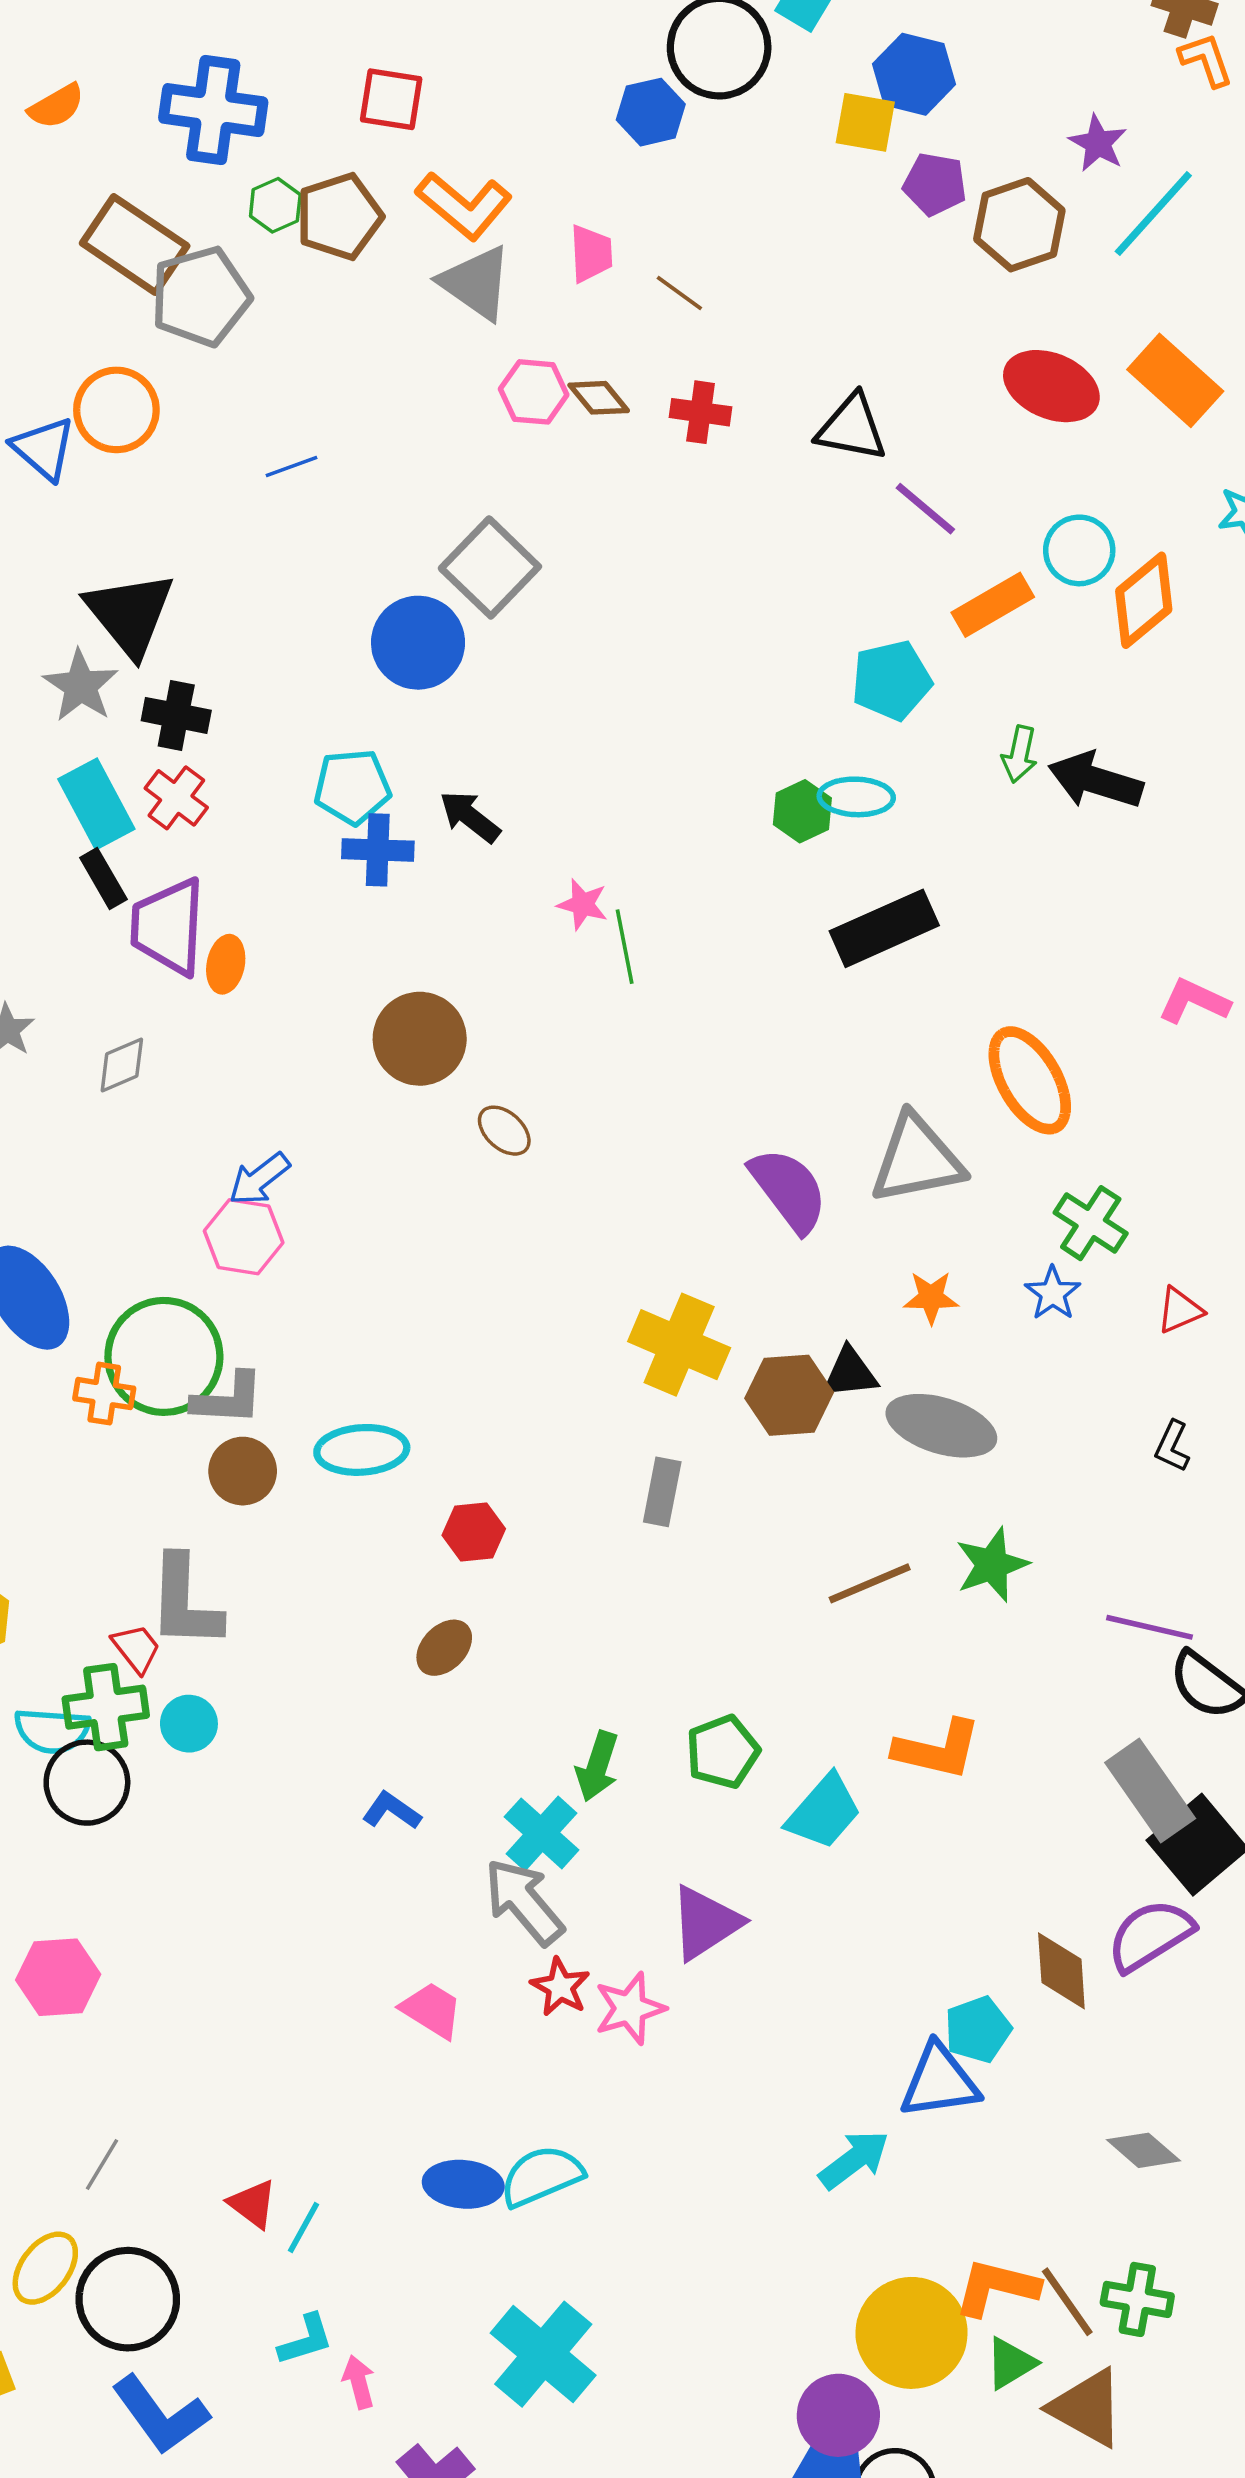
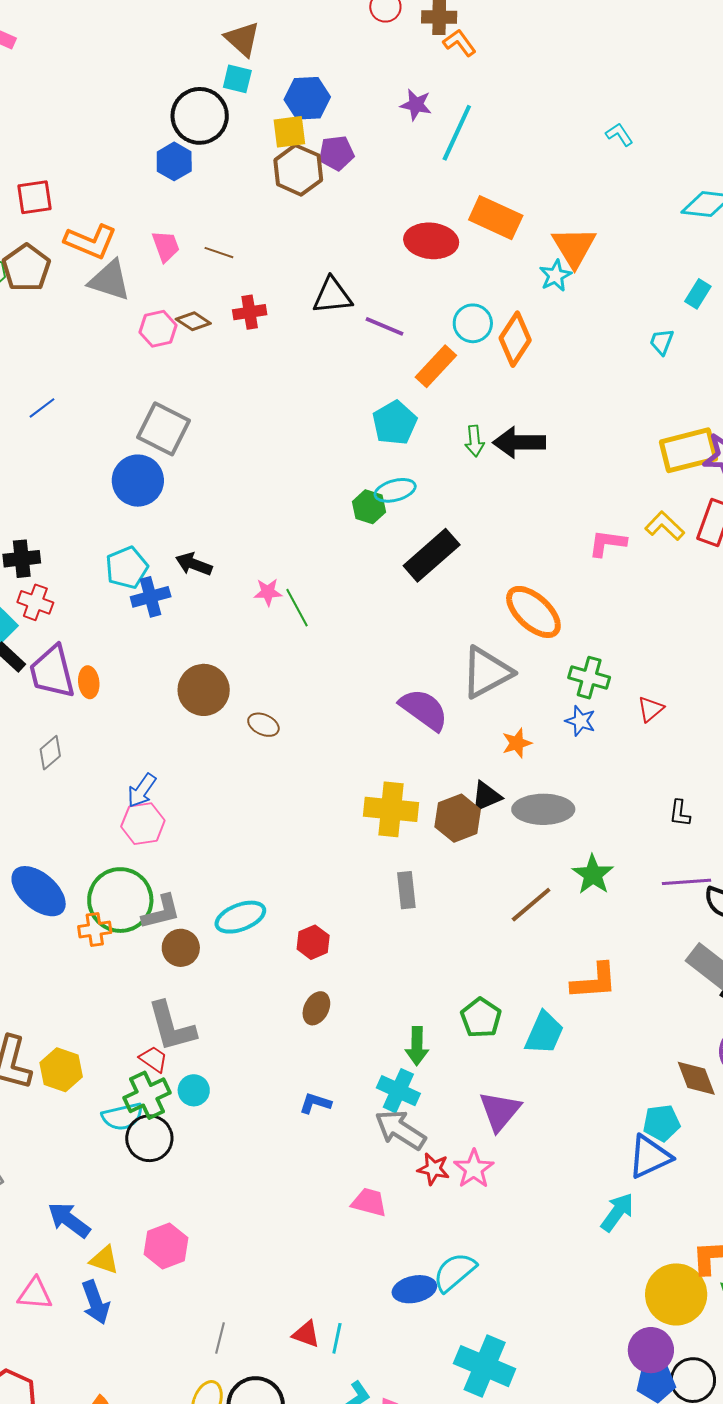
brown hexagon: (1019, 225) -> (298, 170), moved
black L-shape: (1172, 1446) -> (680, 813), moved
cyan pentagon: (978, 2029) -> (662, 1123), turned 30

